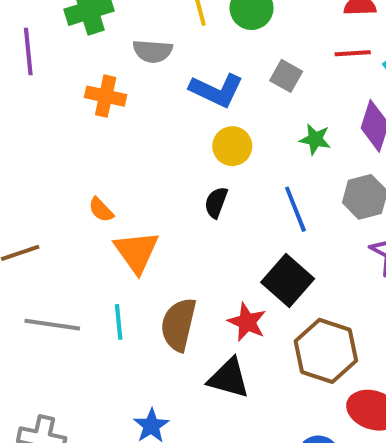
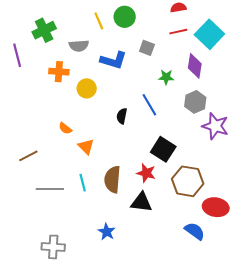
yellow circle: (232, 146) -> (87, 88), moved
blue line: (295, 209) -> (149, 105), moved
orange triangle: (136, 252) -> (86, 147), size x0.7

